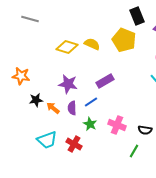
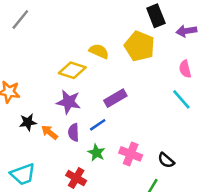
gray line: (30, 19) -> (20, 20), turned -66
yellow diamond: (67, 47) -> (72, 70), moved
black semicircle: (145, 130) -> (166, 160), turned 32
cyan trapezoid: (47, 140) -> (23, 174), moved

